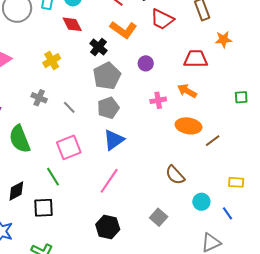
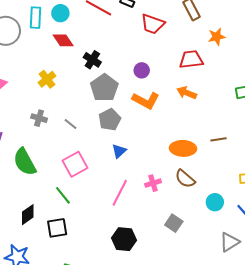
orange L-shape: (123, 30) -> (146, 100), moved
pink cross: (158, 100) -> (153, 183), moved
orange ellipse: (188, 126) -> (183, 148), moved
blue triangle: (114, 140) -> (119, 151), size x0.7
brown line: (213, 141) -> (218, 139), turned 35

